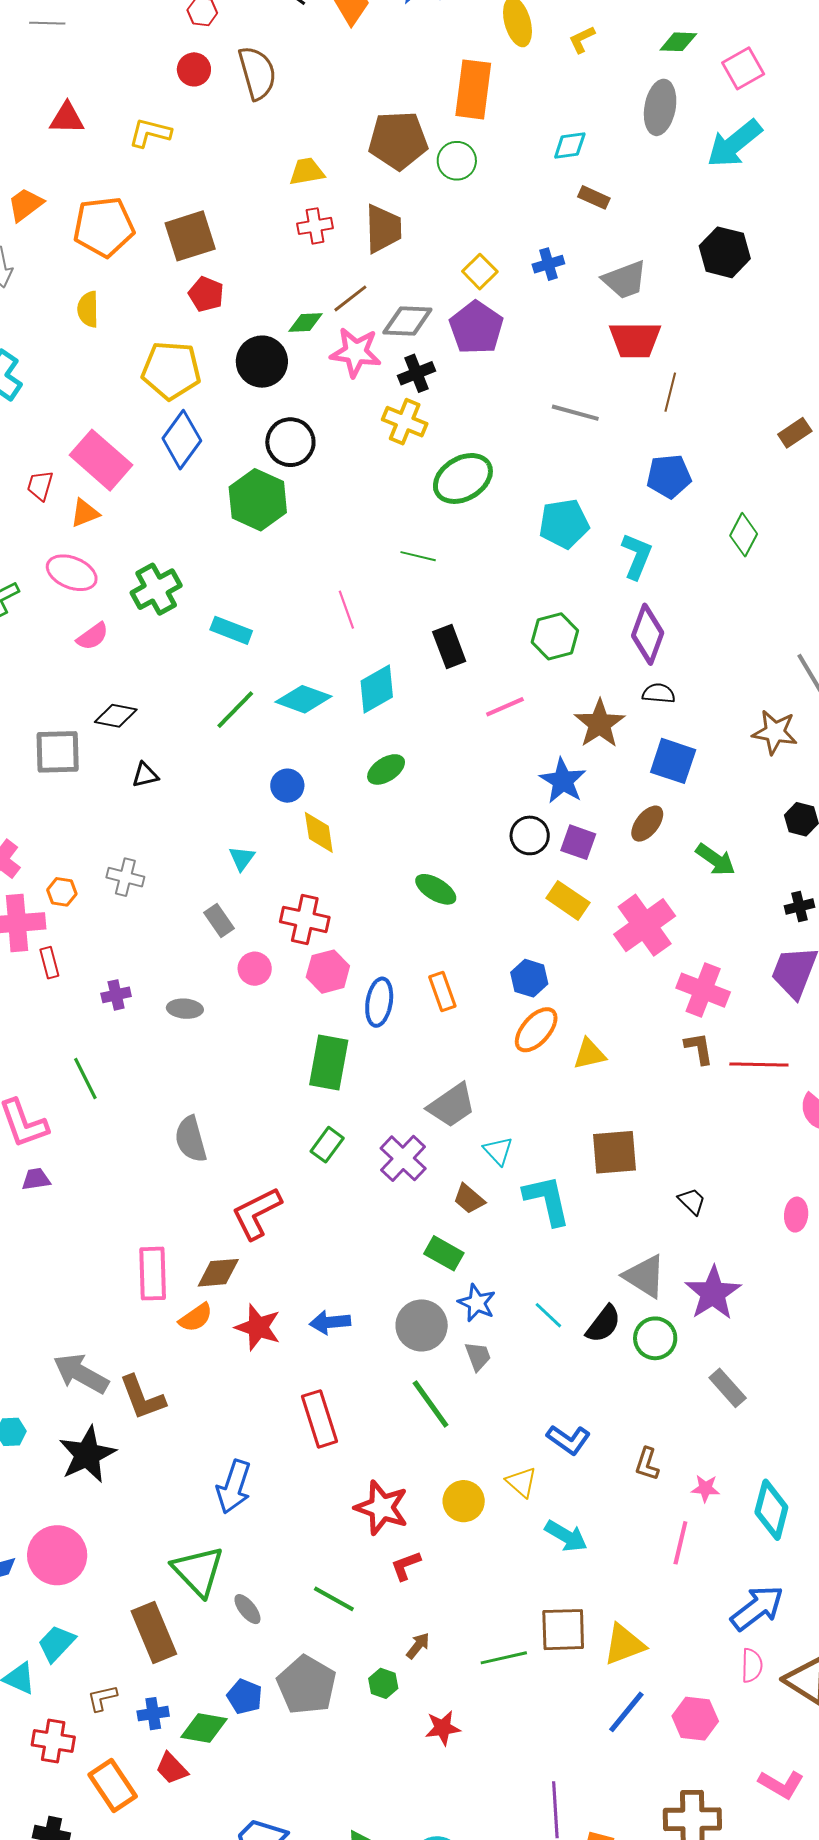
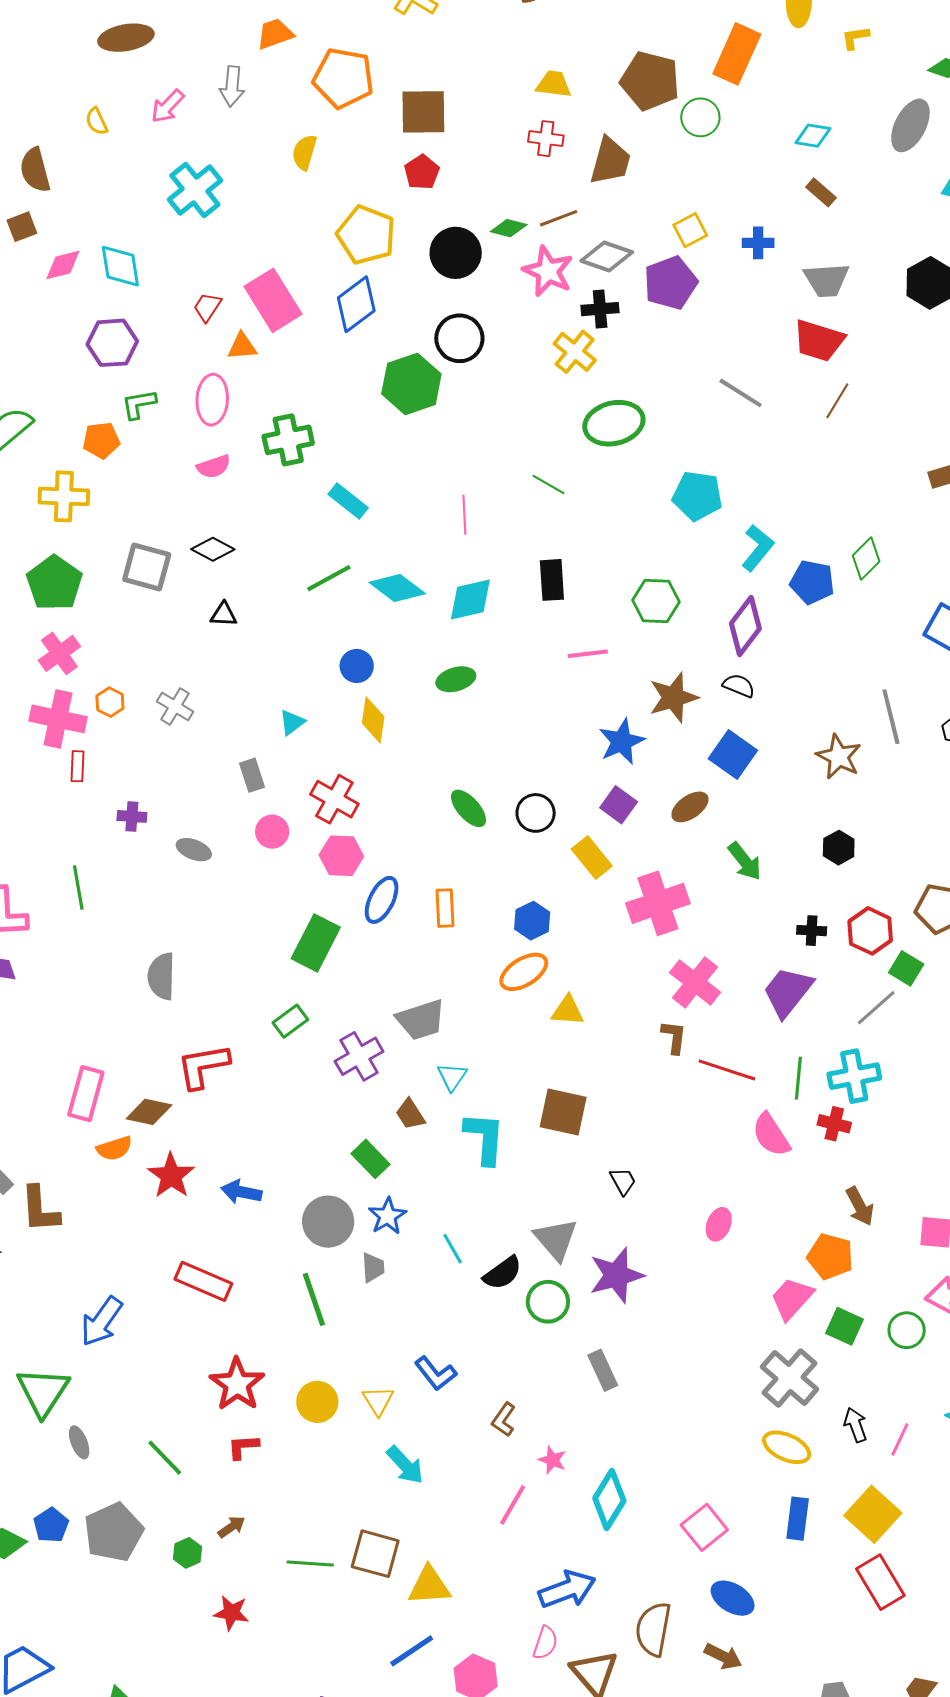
blue pentagon: (669, 476) -> (812, 582), moved
pink ellipse: (72, 573) -> (212, 400), turned 54
black circle: (530, 835) -> (536, 813), moved
red rectangle: (320, 1419) -> (203, 1281), turned -66

